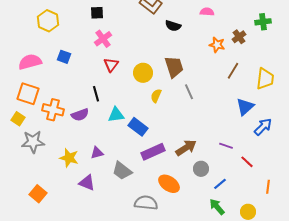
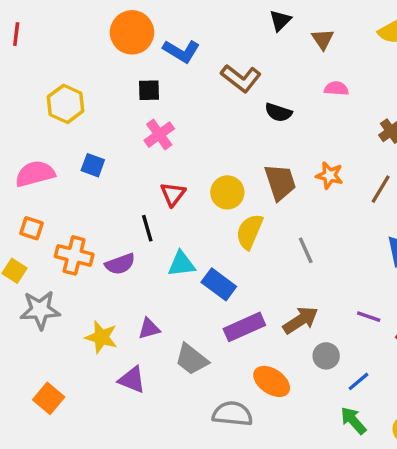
orange star: (217, 45) -> (330, 175), moved
red triangle: (111, 65) -> (173, 194), moved
gray line: (189, 92) -> (306, 250), moved
orange square: (28, 94) -> (32, 228), size x0.6
yellow semicircle: (156, 96) -> (249, 232), size x1.5

